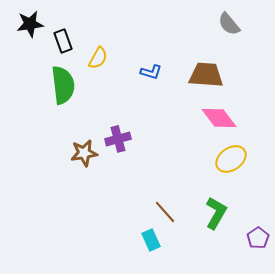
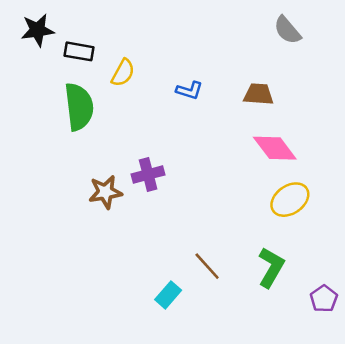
black rectangle: (63, 41) -> (79, 51), turned -60
brown trapezoid: (206, 75) -> (258, 94), size x0.7
cyan rectangle: (151, 240) -> (168, 295), moved, turned 65

